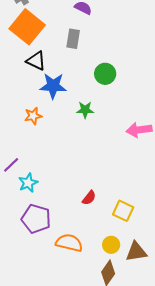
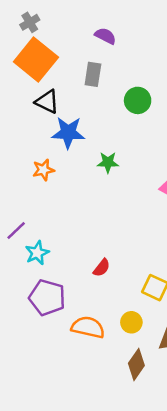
green circle: (105, 74) -> (138, 100), moved
red semicircle: (89, 198) -> (102, 268), moved
yellow circle: (111, 245) -> (131, 322), moved

